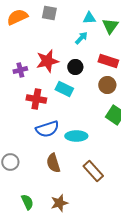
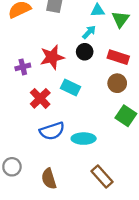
black circle: (75, 67) -> (85, 52), moved
red cross: (36, 99) -> (40, 98), turned 36
brown semicircle: (53, 163) -> (49, 179), moved

